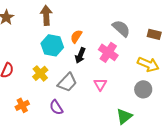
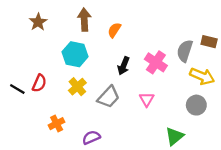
gray semicircle: (121, 28) -> (185, 51), moved, turned -114
orange semicircle: (76, 36) -> (114, 30), moved
cyan hexagon: (52, 45) -> (75, 54), moved
purple semicircle: (56, 107) -> (91, 137), moved, turned 98

